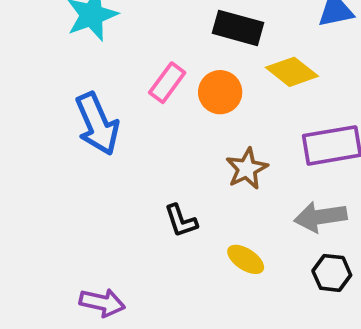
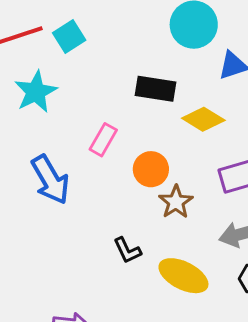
orange circle: (220, 92) -> (151, 169), moved
yellow ellipse: (246, 259) -> (183, 276), size x1.6

